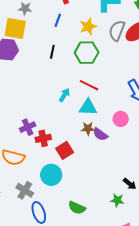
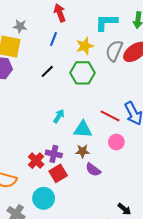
black line: (52, 52) -> (47, 71), turned 32
red line: (89, 85) -> (110, 116), moved
purple cross: (28, 127) -> (54, 154), moved, turned 35
purple semicircle: (100, 134) -> (93, 170), moved
red cross: (43, 138) -> (36, 161), turned -35

